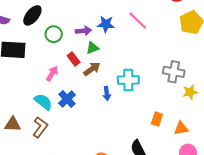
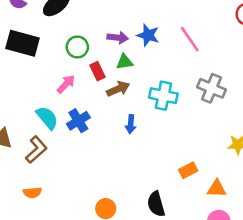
green circle: (54, 34) -> (77, 47), moved
gray cross: (174, 72) -> (211, 88), moved
cyan cross: (128, 80) -> (163, 96), moved
orange rectangle: (157, 119) -> (188, 170), turned 32

